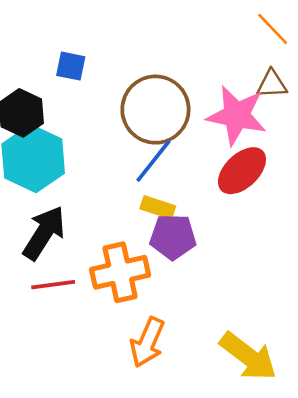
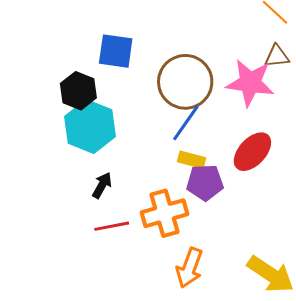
blue square: (71, 66) -> (116, 51), size x1.5
red ellipse: (242, 171) -> (252, 152), moved
black arrow: (44, 233) -> (102, 185), size x0.6

